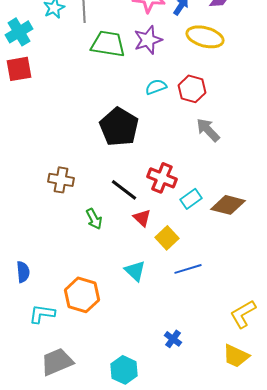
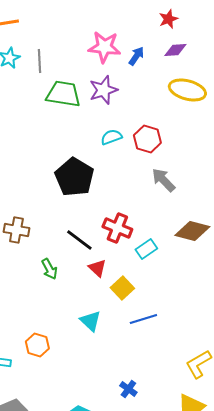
yellow ellipse: (205, 37) -> (187, 90), moved
brown diamond: (228, 205) -> (192, 231), moved
orange hexagon: (82, 295) -> (37, 345), size x0.7

